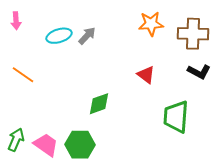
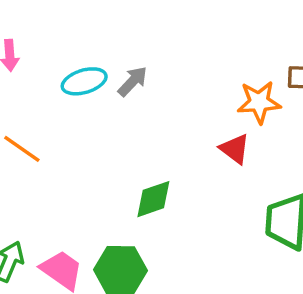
orange star: (151, 24) -> (259, 102), moved

